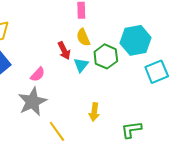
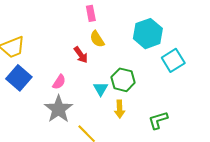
green hexagon: (106, 56) -> (123, 80), moved
cyan triangle: (81, 65) -> (101, 89), moved

